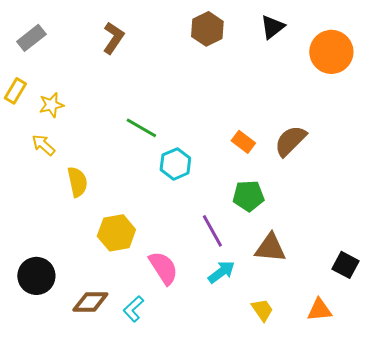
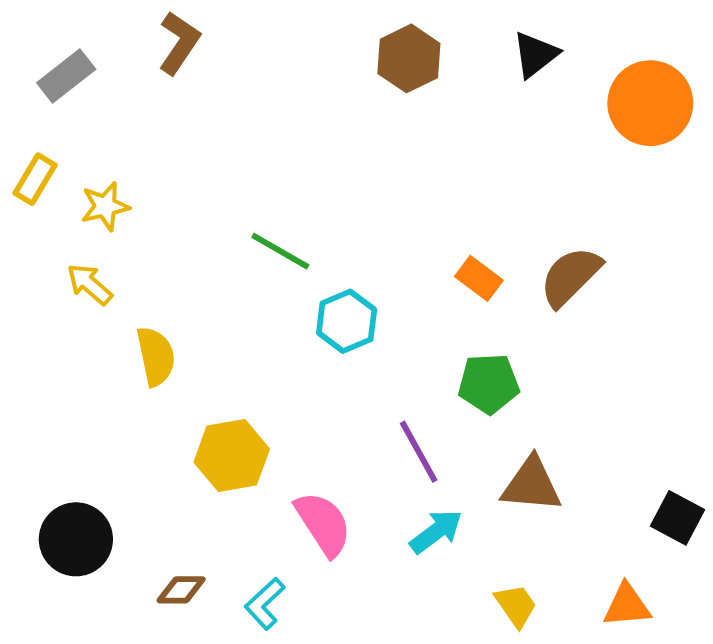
brown L-shape: (113, 38) -> (179, 43), moved
brown diamond: (90, 302) -> (181, 590), size x0.7

